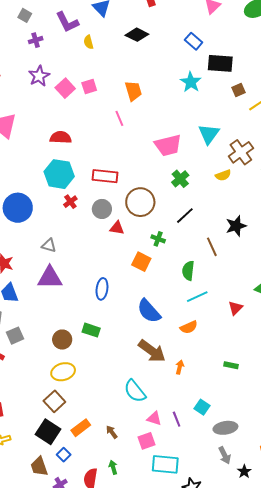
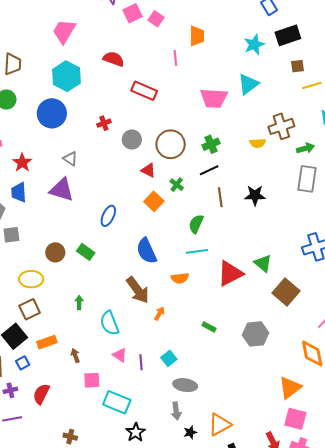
black rectangle: (220, 63) -> (288, 35), turned -40
pink square: (89, 87) -> (156, 19), turned 35
cyan triangle: (209, 134) -> (248, 84), moved
cyan hexagon: (59, 174) -> (66, 76), moved
red rectangle: (105, 176) -> (144, 91), moved
green cross: (180, 179) -> (211, 144), moved
red triangle: (117, 228) -> (148, 170), moved
brown line: (212, 247) -> (220, 197), moved
red triangle: (235, 308) -> (230, 273), size x1.8
yellow ellipse: (63, 372) -> (31, 279), moved
pink square: (146, 441) -> (92, 380), moved
green arrow: (113, 467) -> (79, 303), moved

